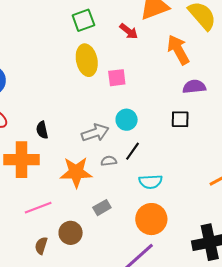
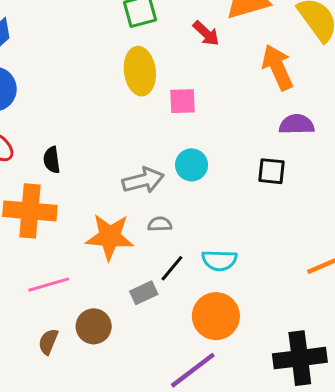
black semicircle: (42, 130) -> (52, 160), moved
black line: (133, 151) -> (172, 268), moved

